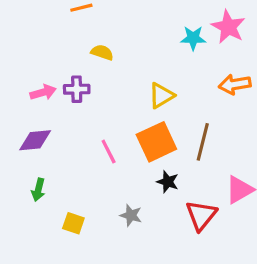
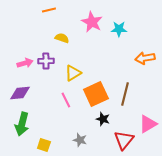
pink star: (228, 27) -> (92, 22), moved
yellow triangle: (161, 96) -> (73, 73), moved
green arrow: (38, 190) -> (22, 124), size x1.6

